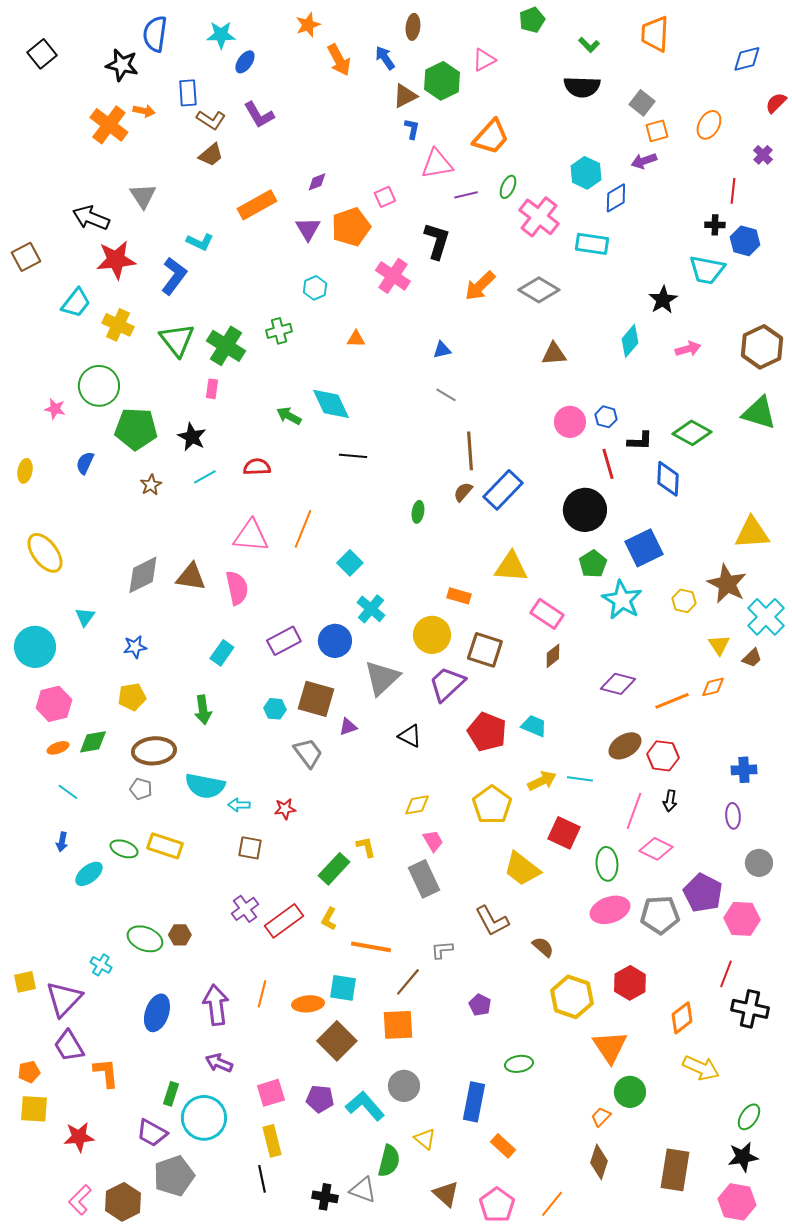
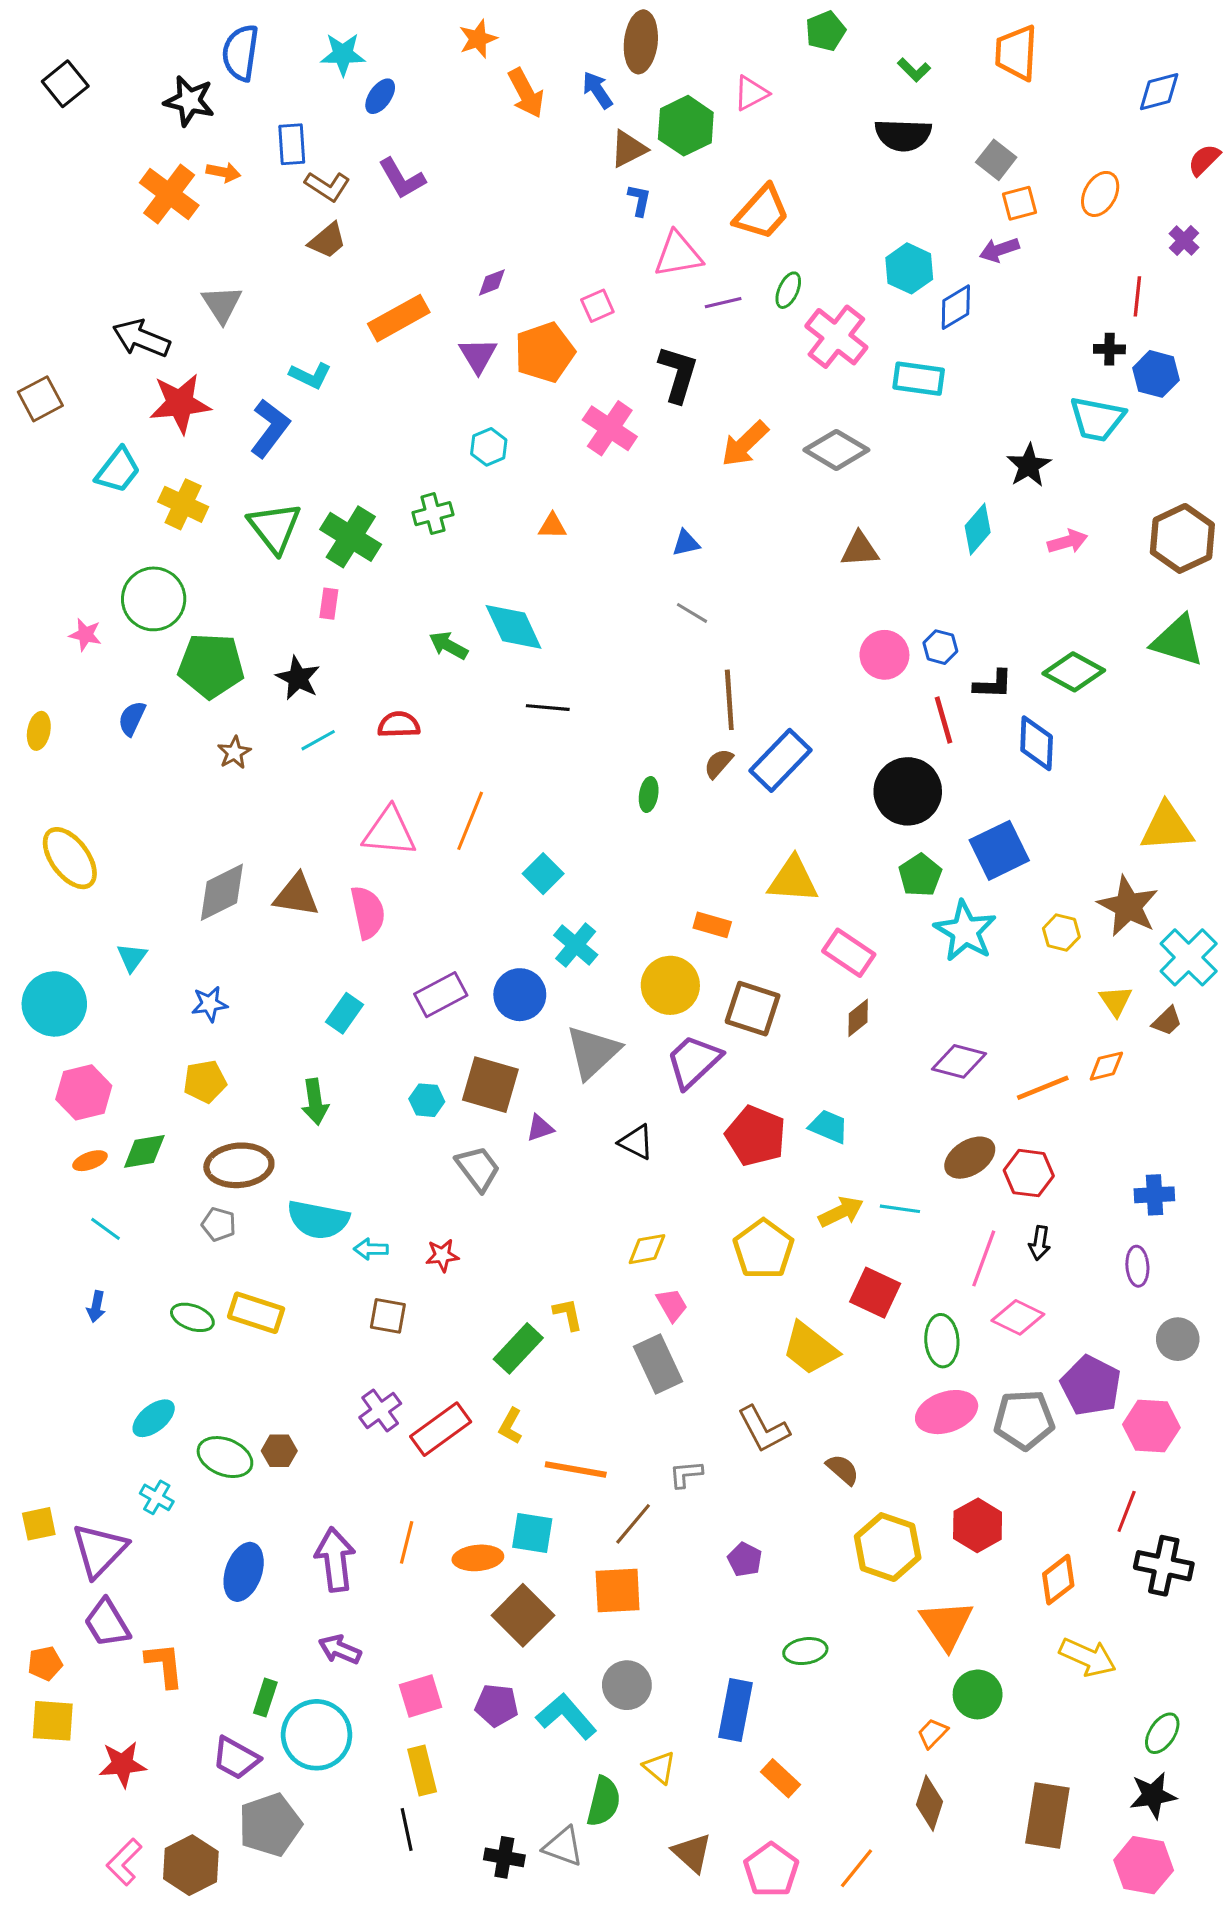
brown ellipse: (413, 27) -> (641, 42), size x1.5
cyan ellipse: (89, 874) -> (154, 1418), moved

